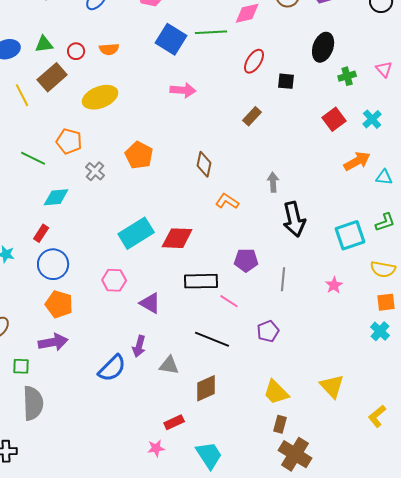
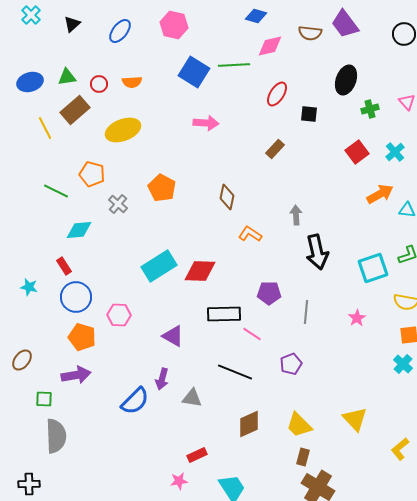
red rectangle: (41, 233) -> (64, 266), turned -66
pink hexagon: (114, 280) -> (119, 315), moved
brown diamond: (206, 388) -> (249, 424), moved

